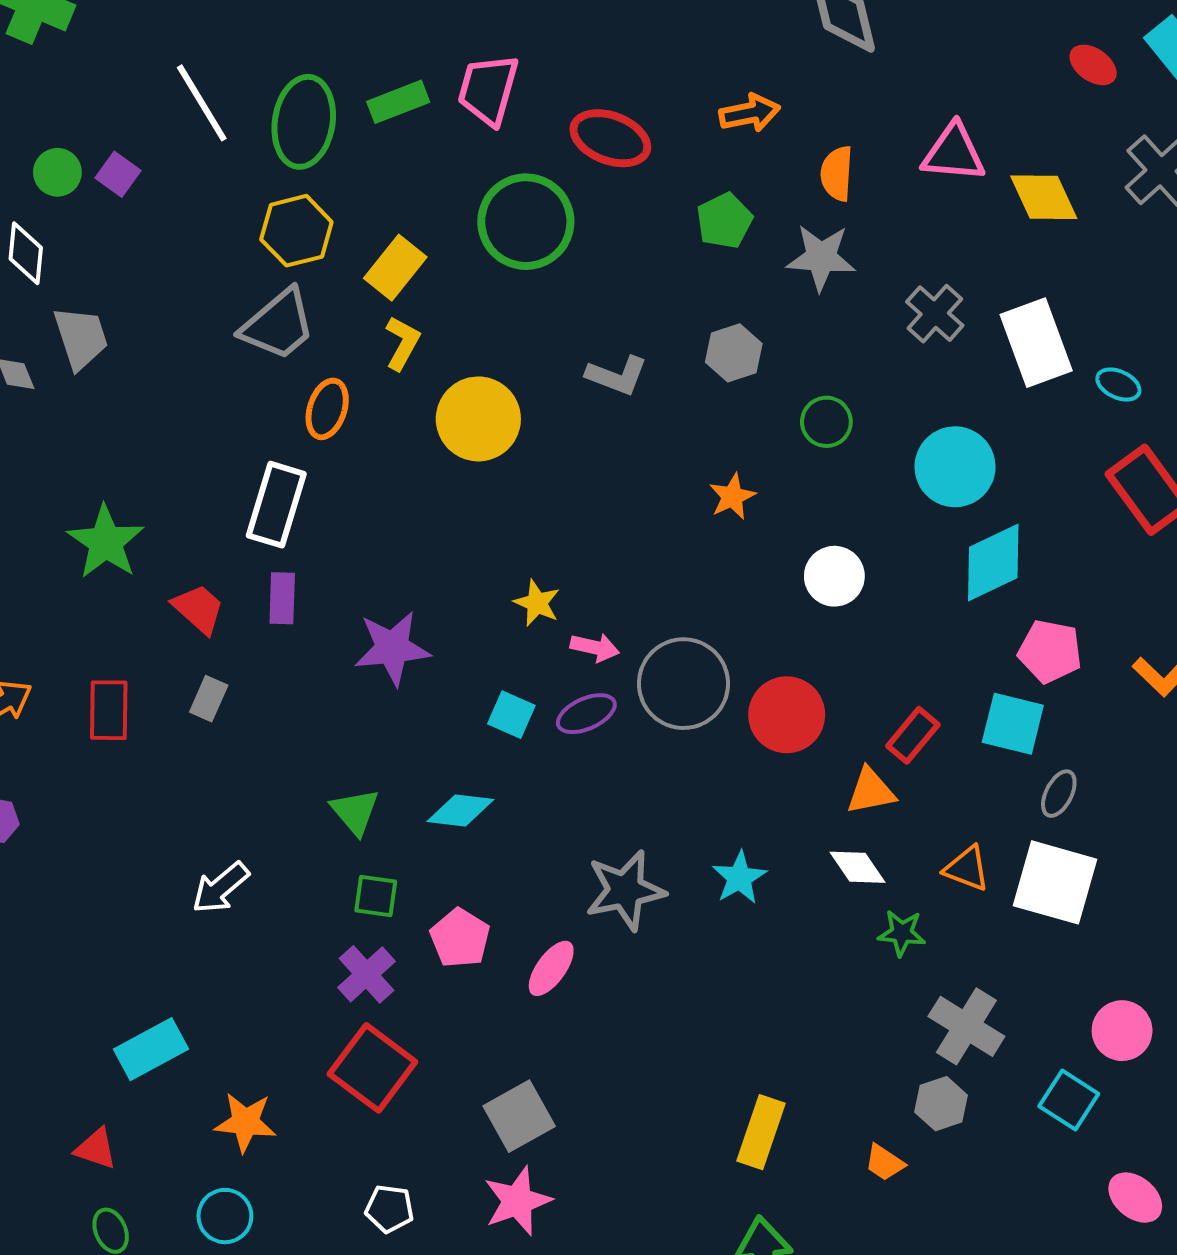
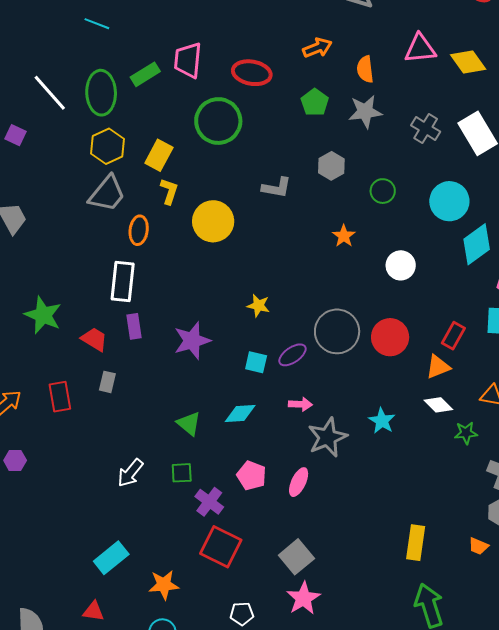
pink arrow: (595, 647) -> (300, 404), moved
green square: (376, 896) -> (182, 473), moved

